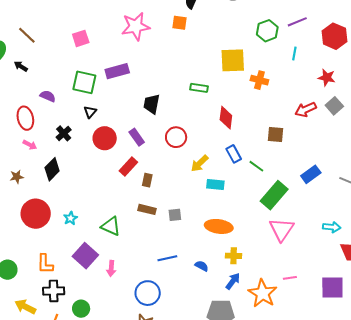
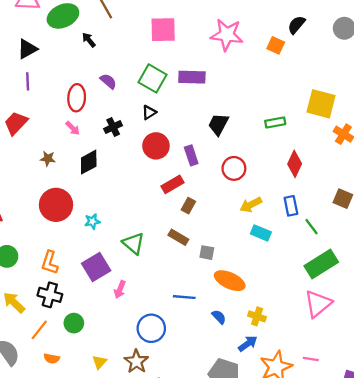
pink square: (81, 38) -> (163, 30), size x1.4
green rectangle: (199, 88) -> (275, 122), turned -36
orange ellipse: (219, 226) -> (230, 281), moved

